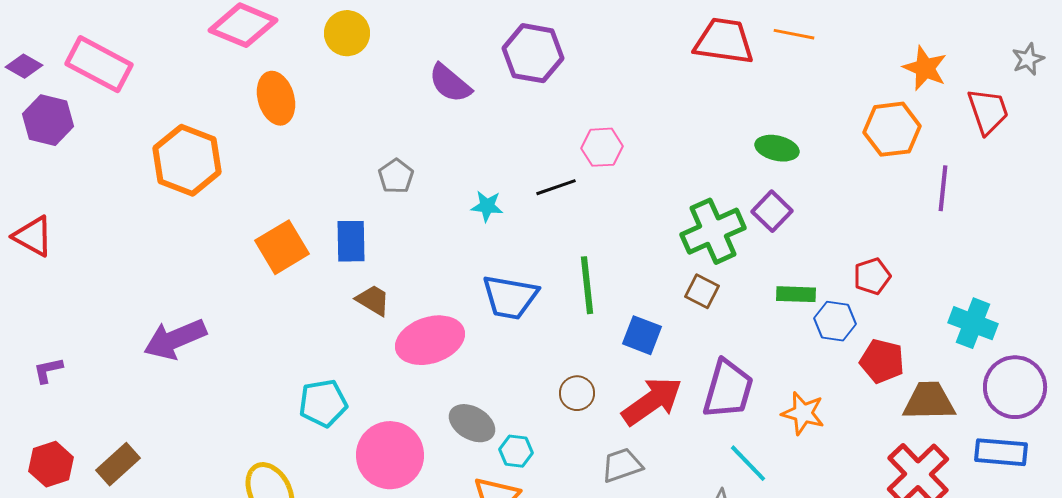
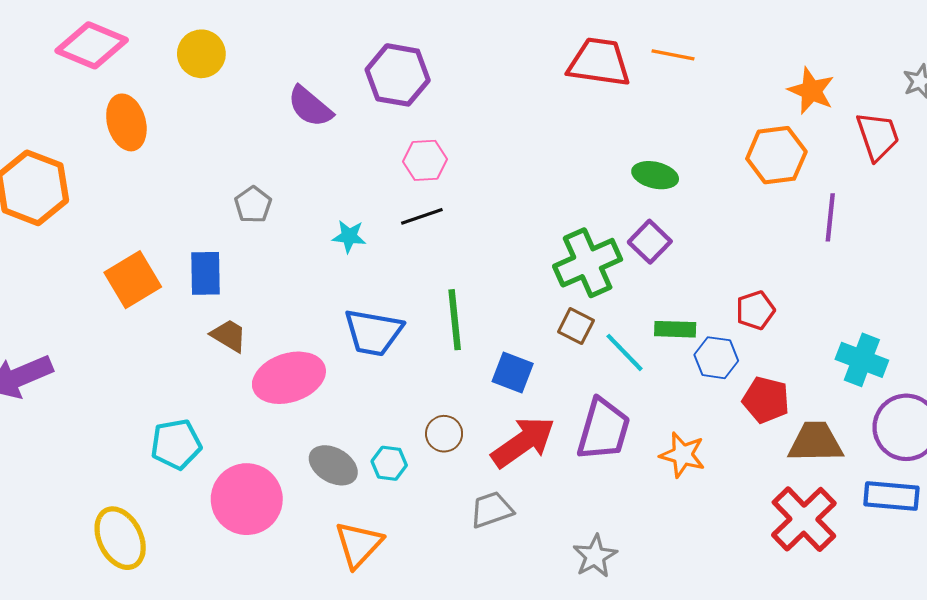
pink hexagon: (602, 147) -> (425, 160), moved
cyan hexagon: (516, 451) -> (389, 463), moved
cyan line: (748, 463) -> (624, 352), moved

